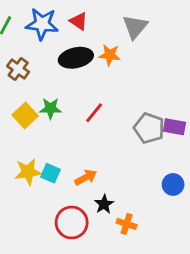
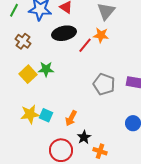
orange star: (110, 55) -> (101, 35), moved
red line: (94, 113) -> (85, 45), moved
gray pentagon: (149, 128) -> (104, 84), moved
orange arrow: (86, 177) -> (71, 118), turned 147

